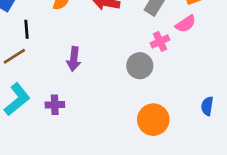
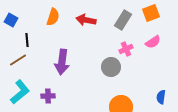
pink semicircle: (186, 24) -> (153, 42), moved
purple arrow: (74, 59) -> (62, 62), size x1.4

